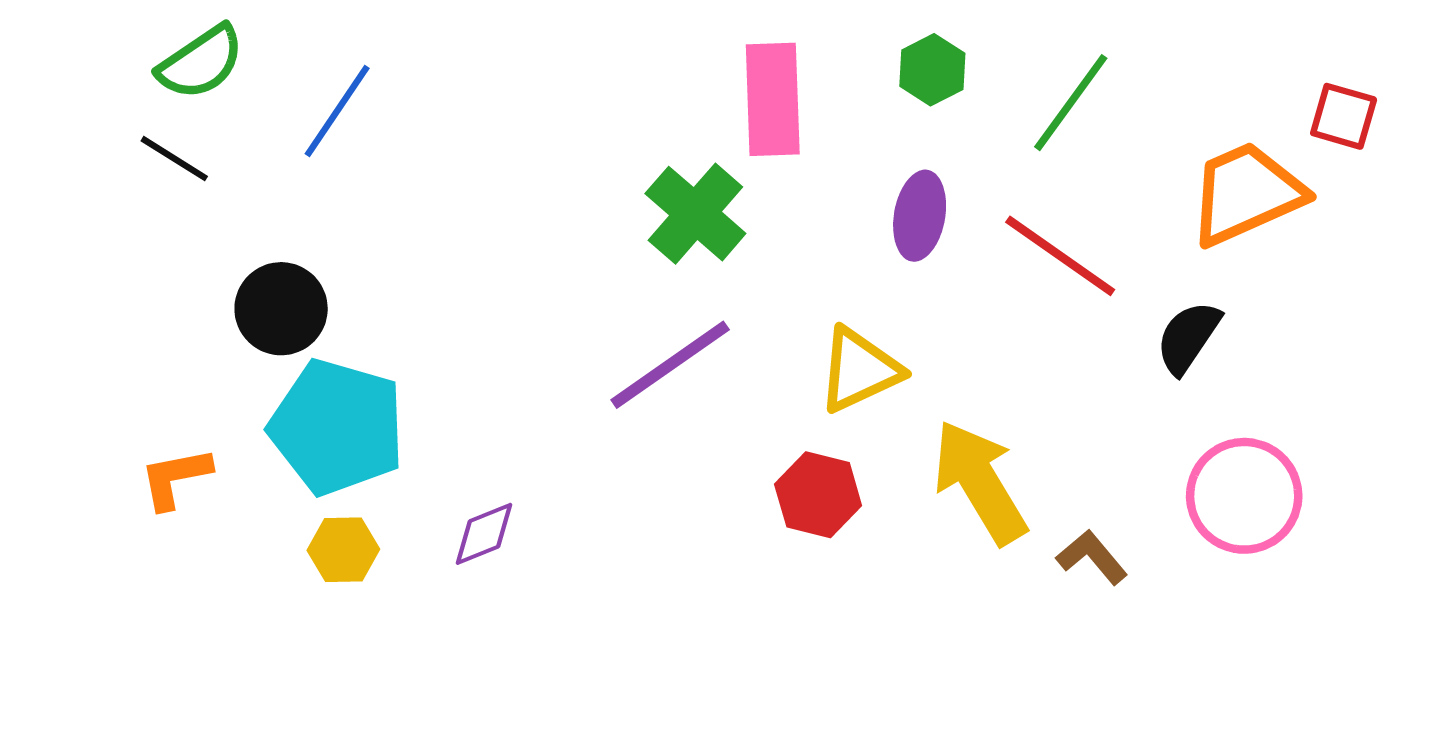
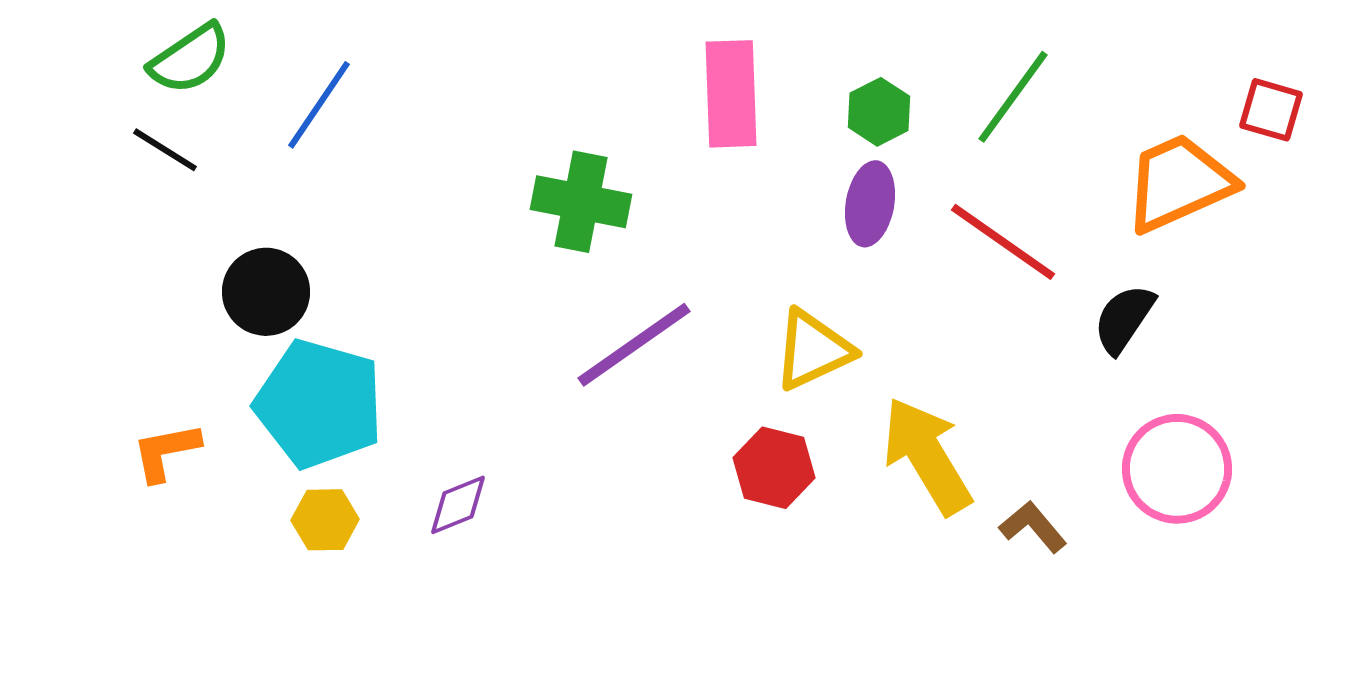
green hexagon: (932, 70) -> (879, 112), moved
green cross: (695, 214) -> (581, 202), moved, turned -30

